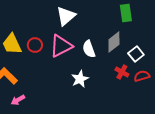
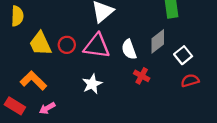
pink triangle: (61, 46) -> (97, 46), turned 35
red cross: (122, 72) -> (142, 76), moved
white star: (80, 79) -> (92, 84), moved

